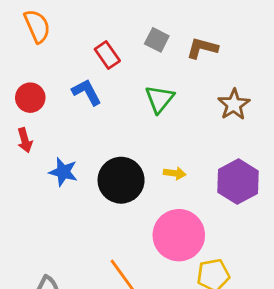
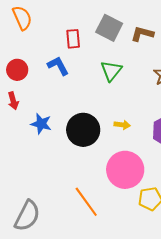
gray square: (157, 40) -> (109, 28), size x1.5
red rectangle: (107, 55) -> (73, 39), turned 30

